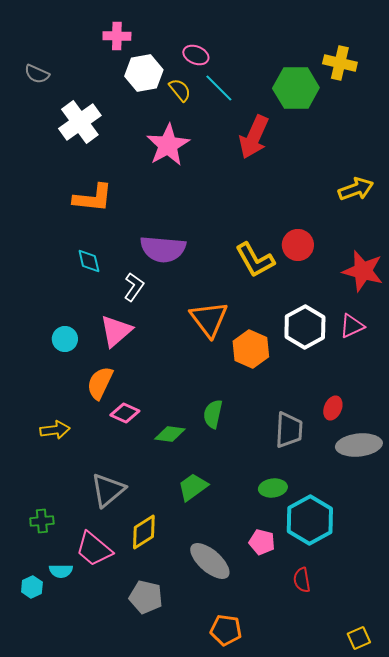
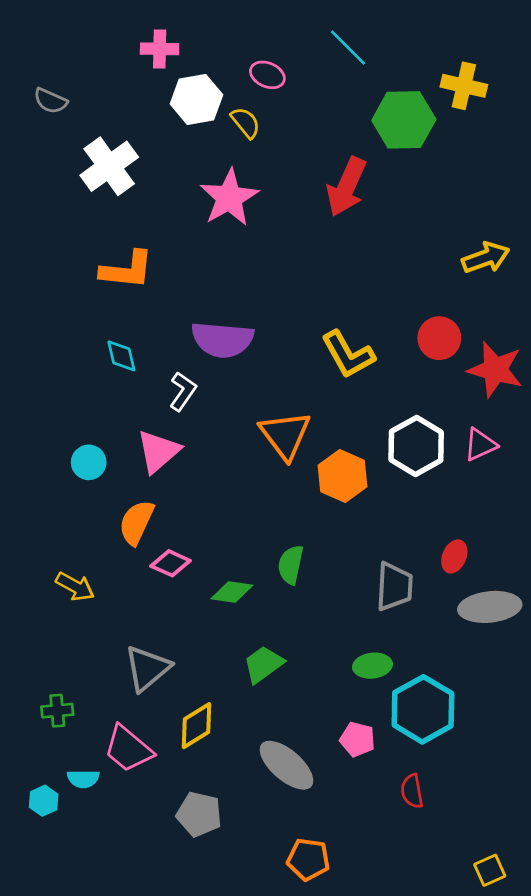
cyan line: (219, 88) -> (348, 48), moved
red circle: (298, 245) -> (439, 338), moved
yellow arrow: (55, 430) -> (75, 586), turned 36

